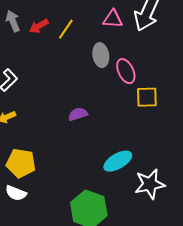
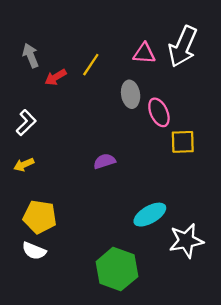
red arrow: (39, 26) -> (56, 77), moved

